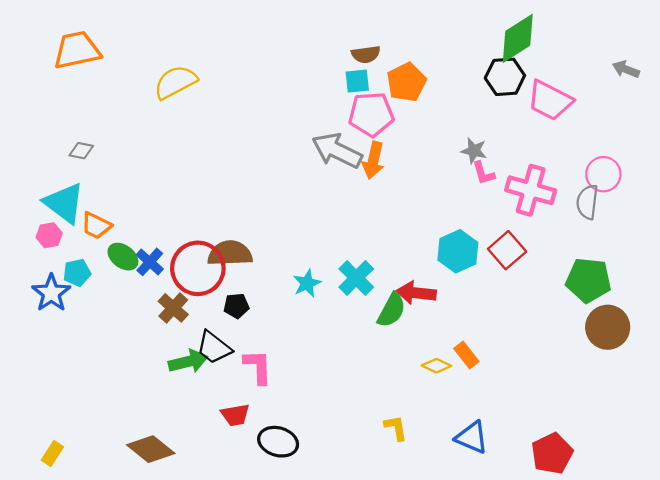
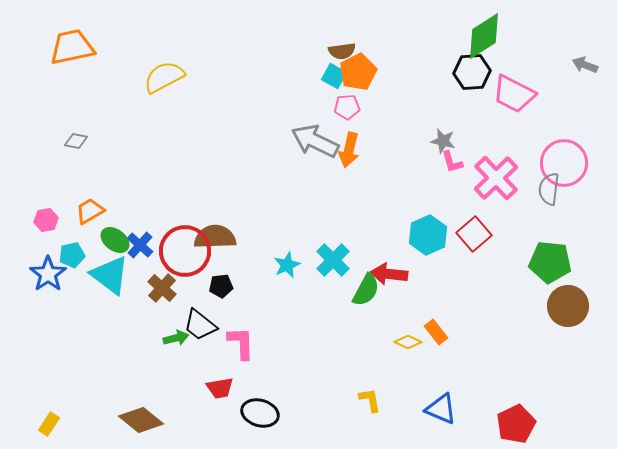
cyan square: (357, 81) -> (334, 76), turned 35
orange pentagon: (407, 82) -> (358, 72), moved
pink pentagon: (371, 114) -> (347, 107), size x0.6
pink circle: (603, 174) -> (564, 163), size x1.4
pink cross: (531, 190) -> (496, 178), turned 30
cyan triangle: (64, 203) -> (110, 275), moved
orange trapezoid: (96, 226) -> (90, 211), turned 124
green arrow: (188, 361) -> (176, 338), size x0.7

